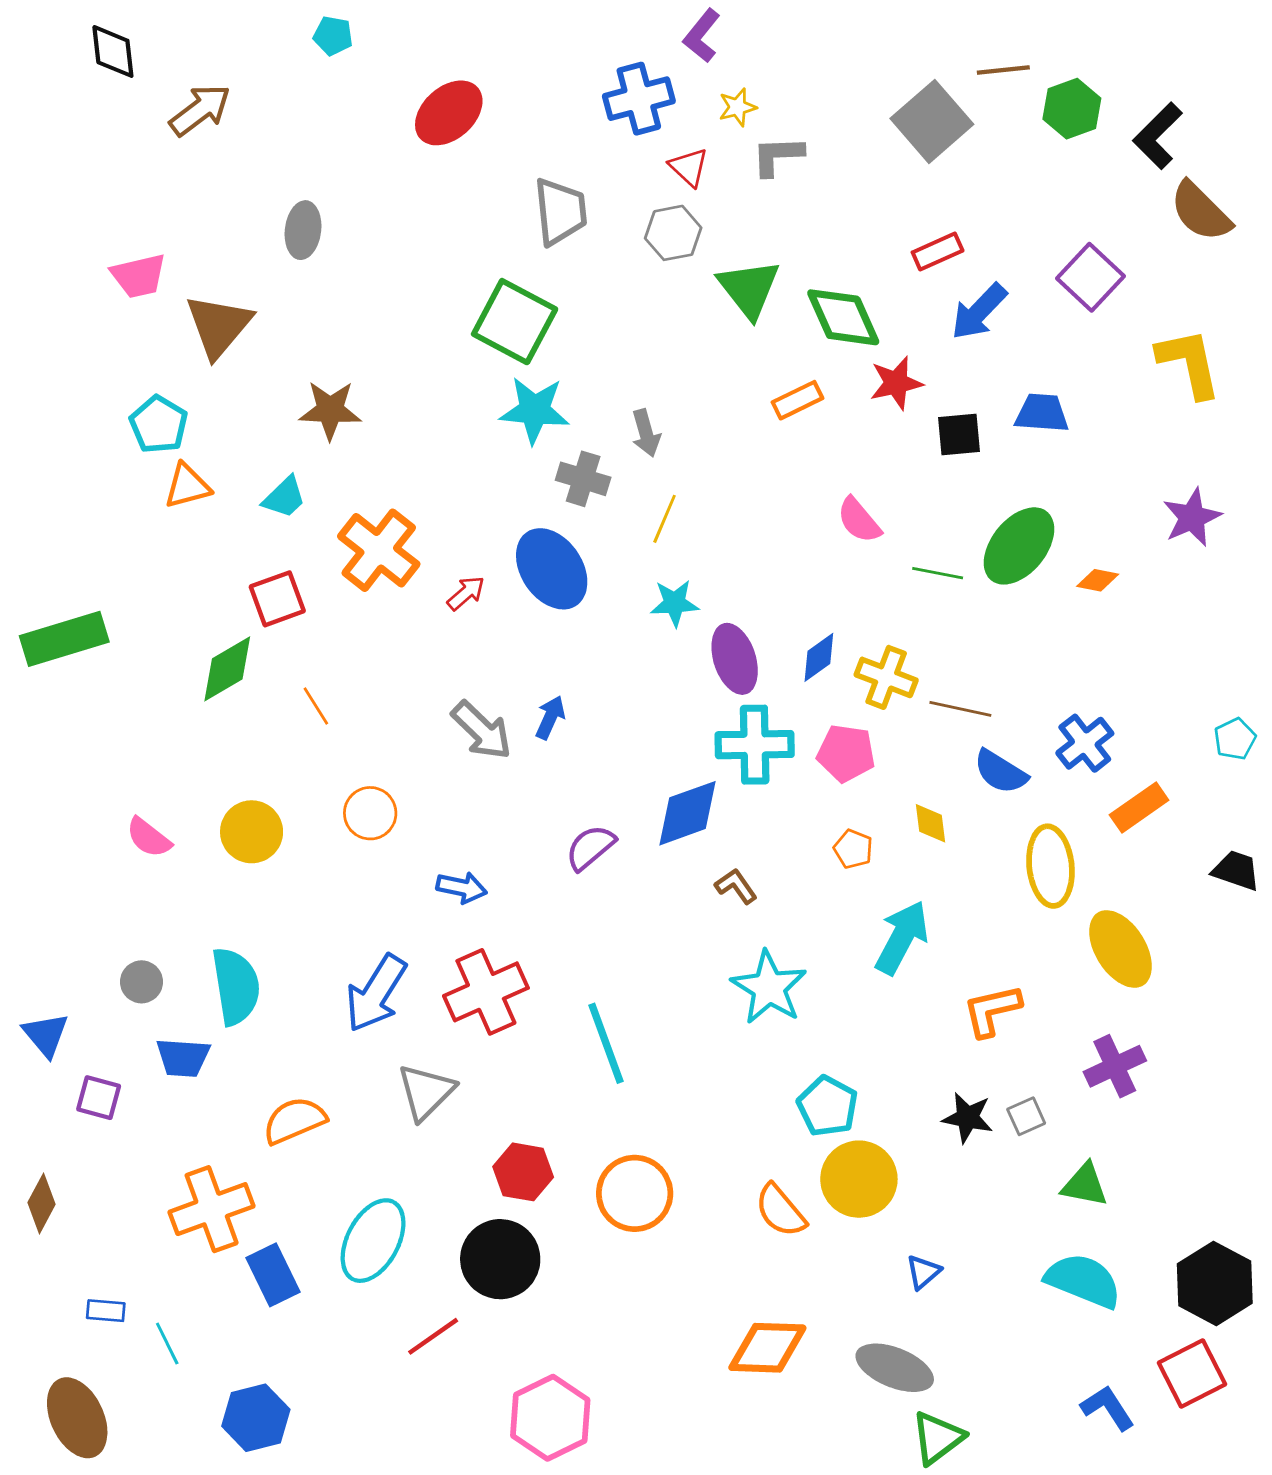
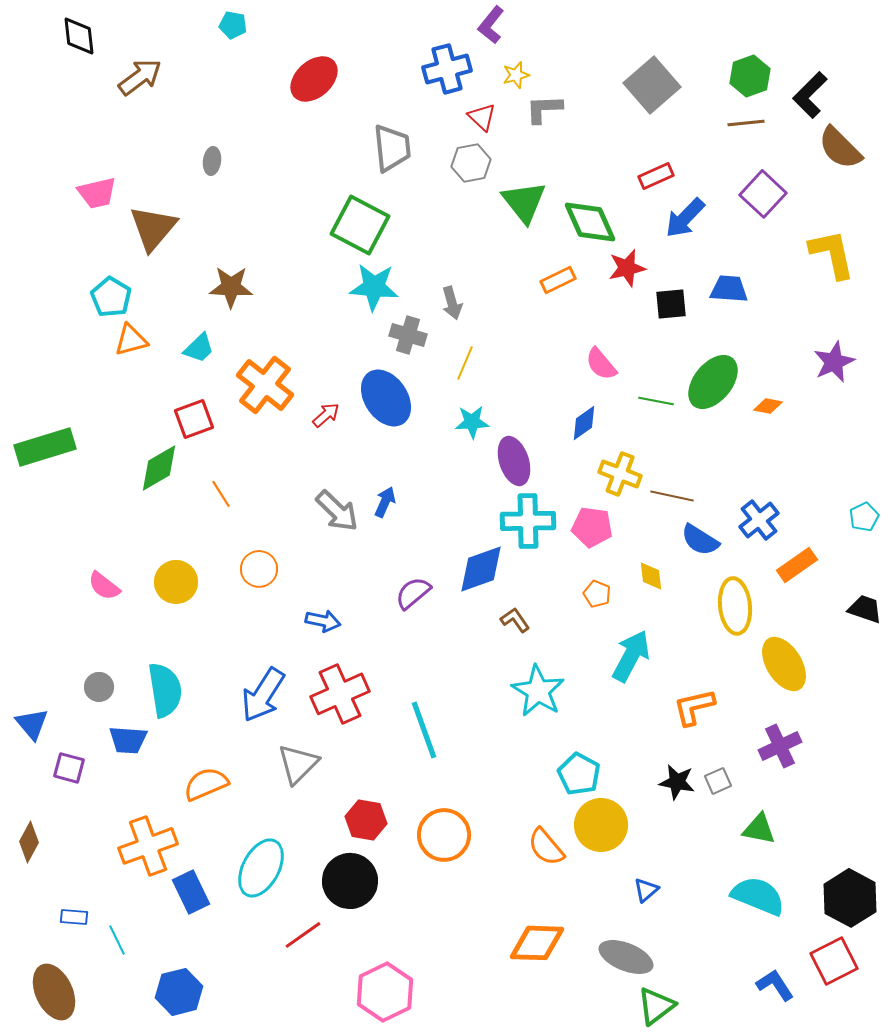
brown line: (1003, 70) -> (746, 123), moved
gray ellipse: (303, 230) -> (212, 161), size x0.7
blue diamond: (819, 657) -> (584, 423), moved

